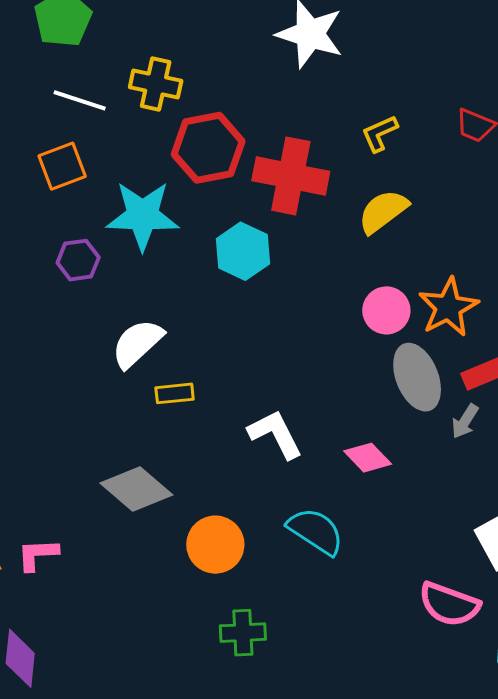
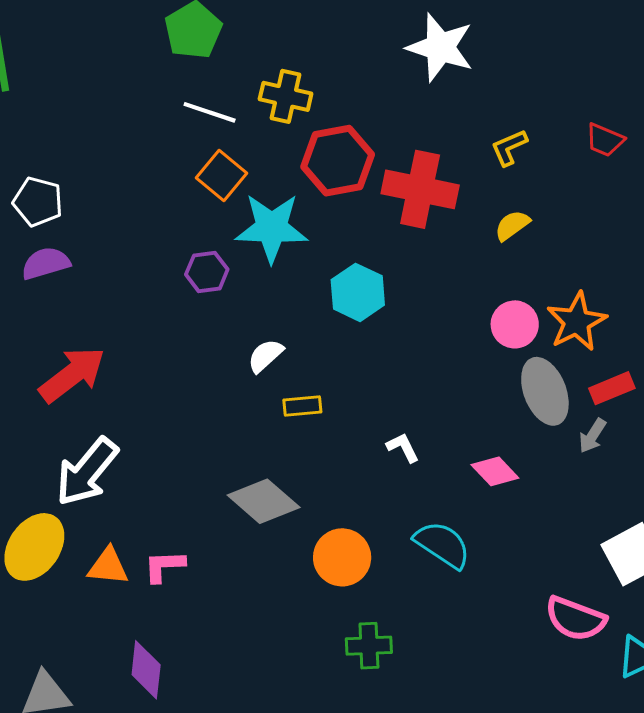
orange square: (62, 166) -> (221, 176), moved, turned -30
yellow semicircle: (383, 211) -> (512, 225), size x0.7
cyan hexagon: (243, 251) -> (358, 292), moved
white semicircle: (137, 343) -> (265, 356), size x0.7
white L-shape: (275, 434) -> (403, 447), size x0.6

